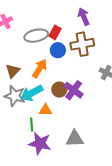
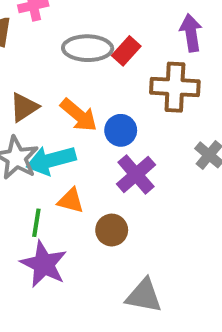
blue circle: (58, 50) -> (121, 130), moved
orange arrow: (40, 68) -> (79, 115), turned 84
brown circle: (59, 90) -> (112, 230), moved
gray triangle: (75, 139) -> (144, 296), moved

